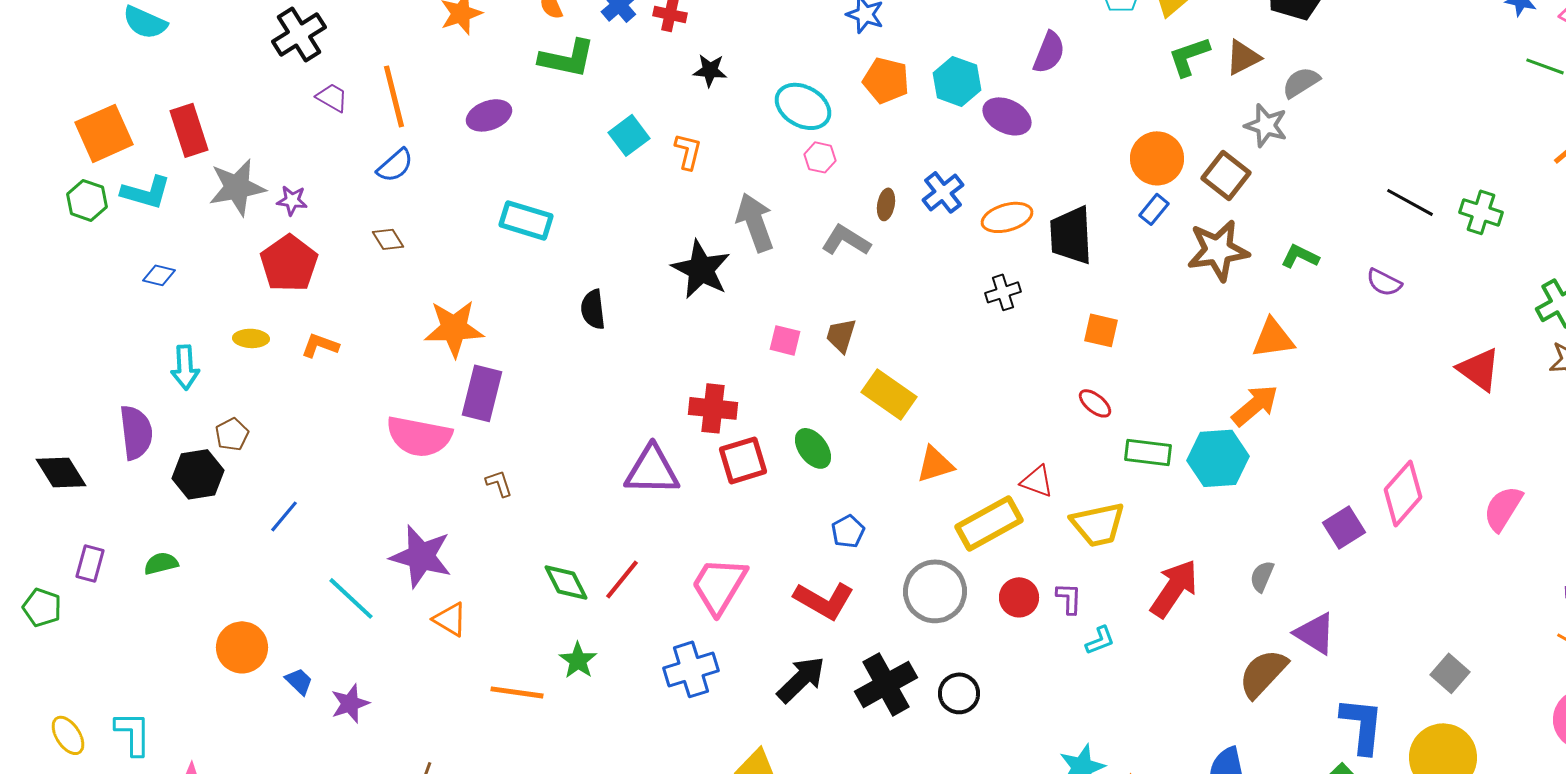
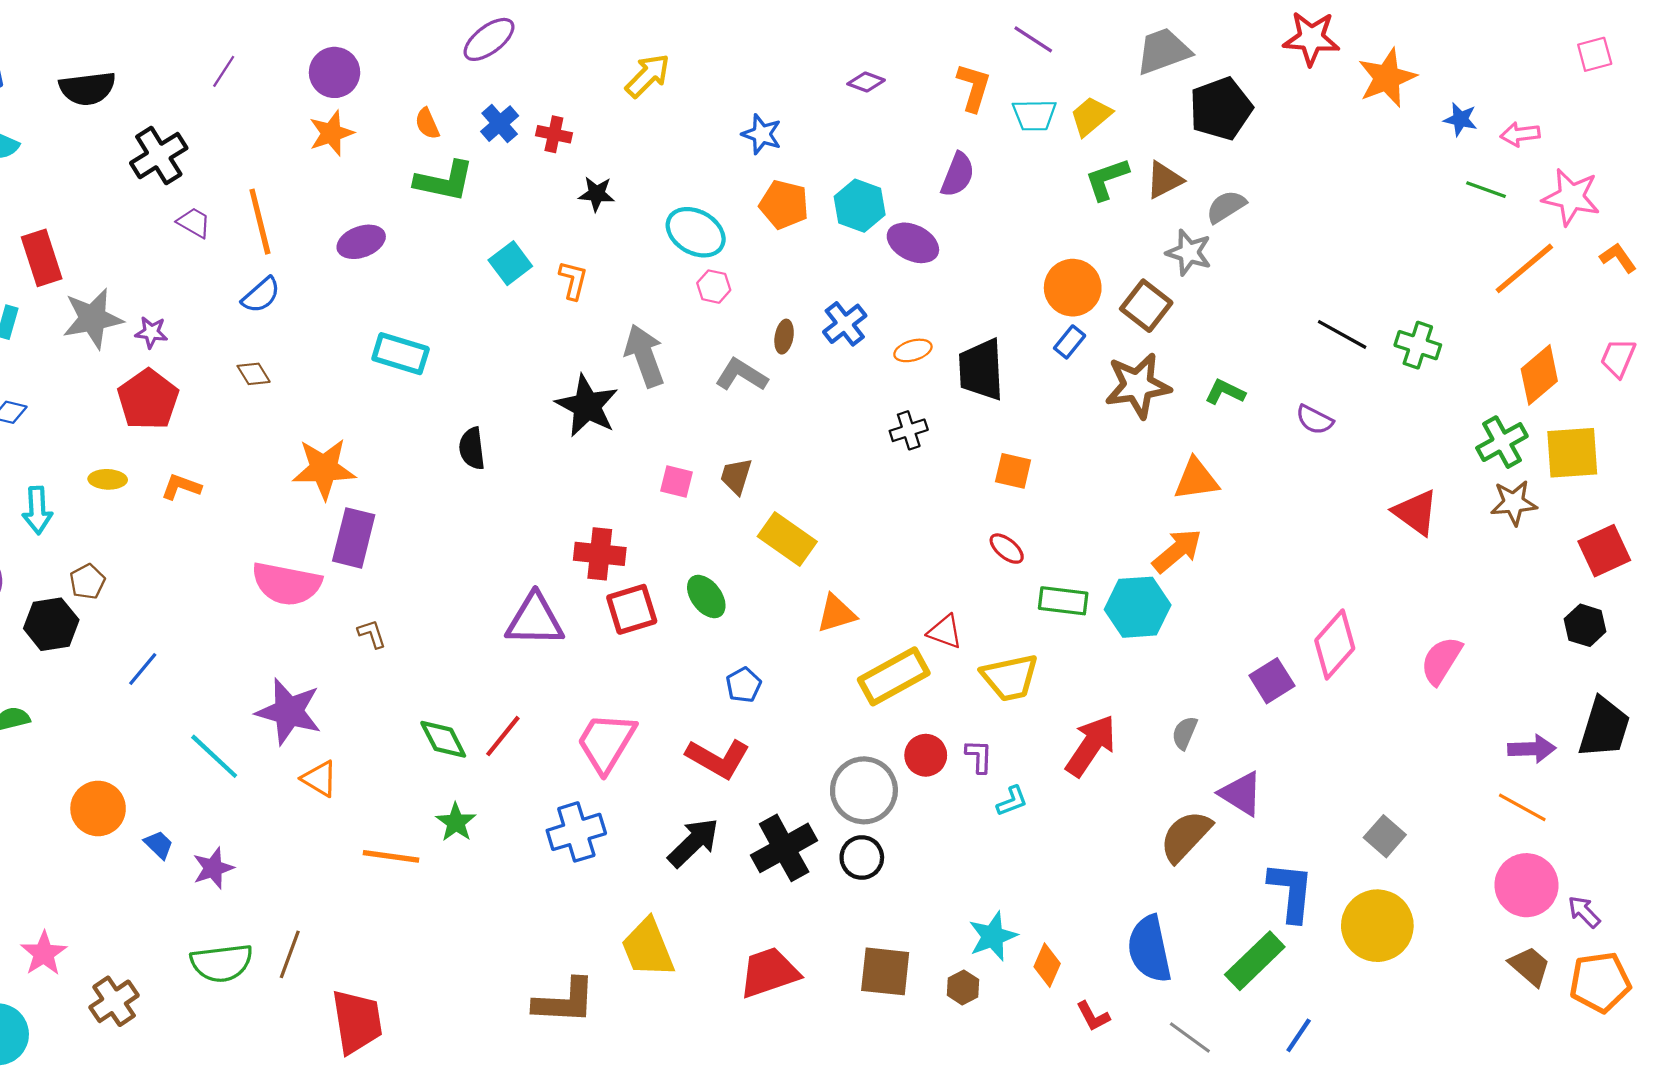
orange ellipse: (1007, 217) -> (913, 350), size x0.7
gray circle: (935, 591) -> (864, 790), moved

